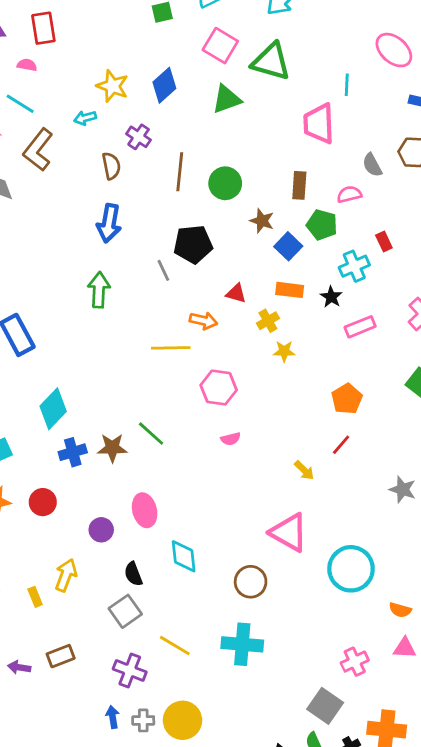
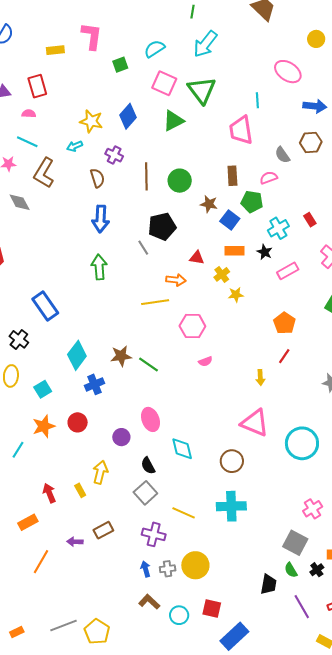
green triangle: (271, 62) -> (202, 90), turned 44
red rectangle: (384, 241) -> (310, 220), moved
brown star: (112, 448) -> (121, 356), moved
yellow arrow: (304, 470) -> (260, 377), turned 49

